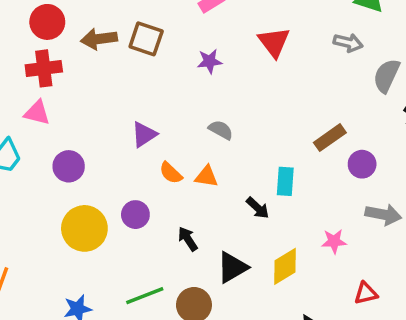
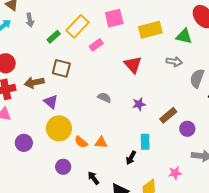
brown arrow: (99, 39) -> (34, 82), moved
purple star: (210, 61) -> (139, 104), moved
gray semicircle: (221, 130) -> (104, 98), moved
purple triangle: (144, 134) -> (51, 102), moved, turned -42
black arrow: (258, 208) -> (131, 158), turned 80
yellow circle: (84, 228) -> (59, 128), moved

